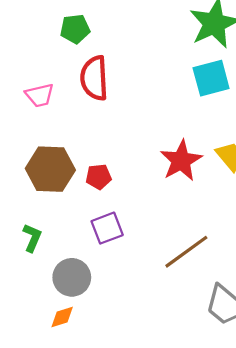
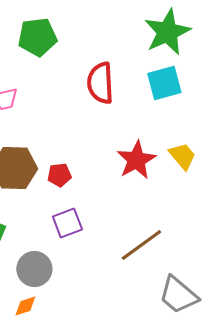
green pentagon: (75, 29) -> (37, 37), size x1.4
red semicircle: (94, 78) -> (100, 83), moved

